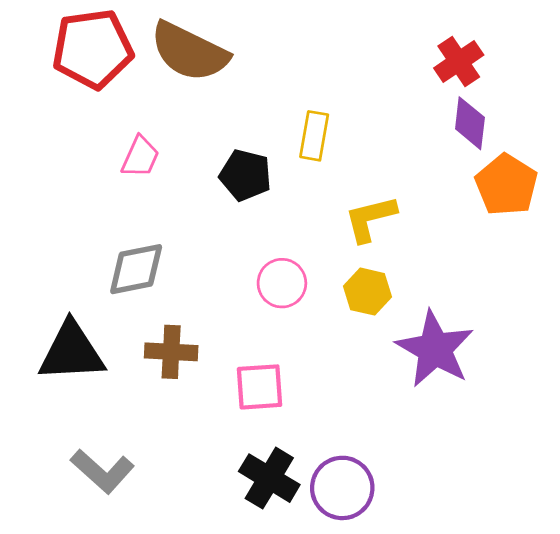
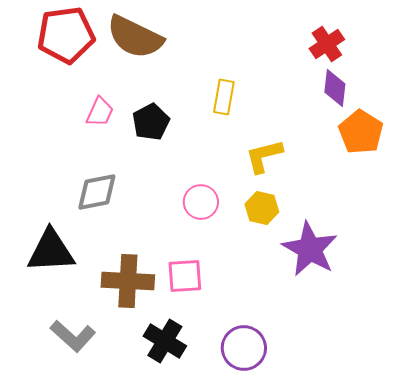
black pentagon: (245, 175) -> (151, 122), moved, turned 30
brown cross: (171, 352) -> (128, 281), moved, size x1.4
black cross: (269, 478) -> (165, 341), moved

